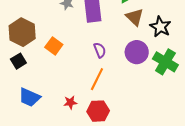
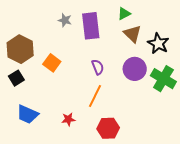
red hexagon: (98, 111) -> (108, 128), moved

